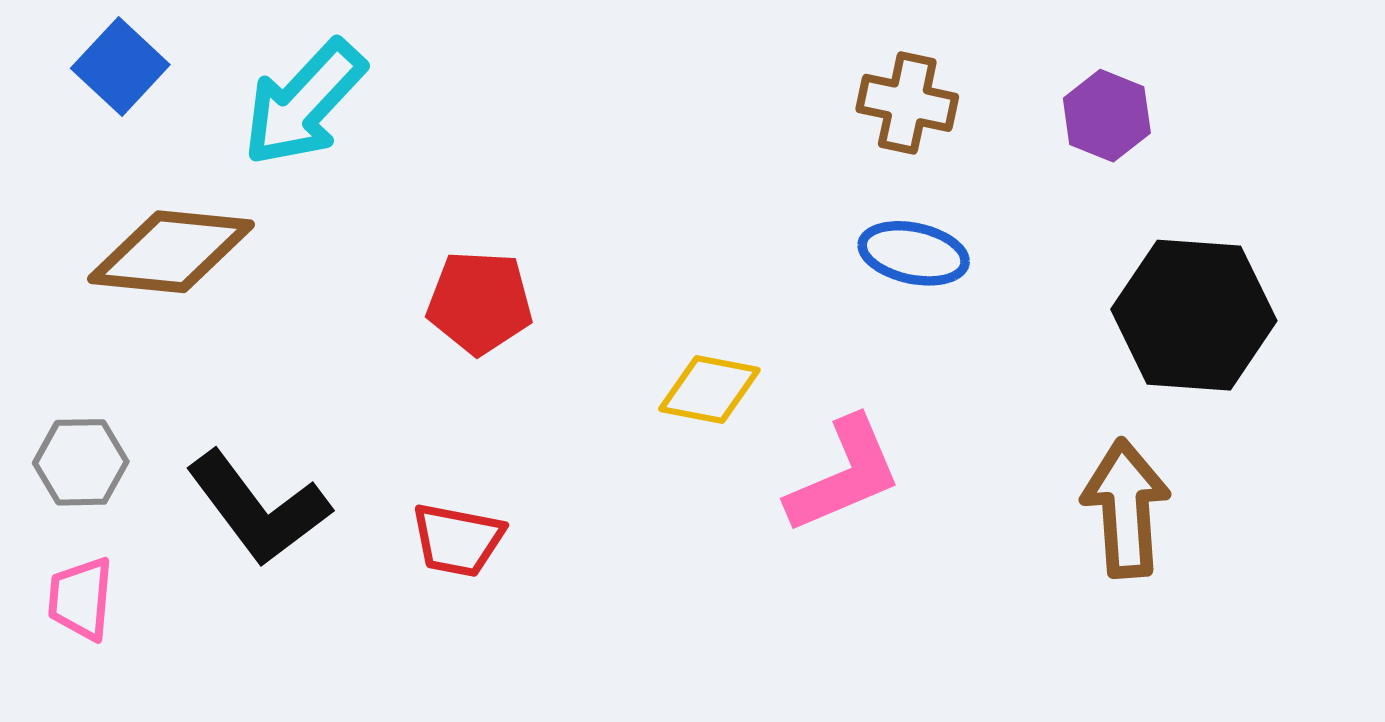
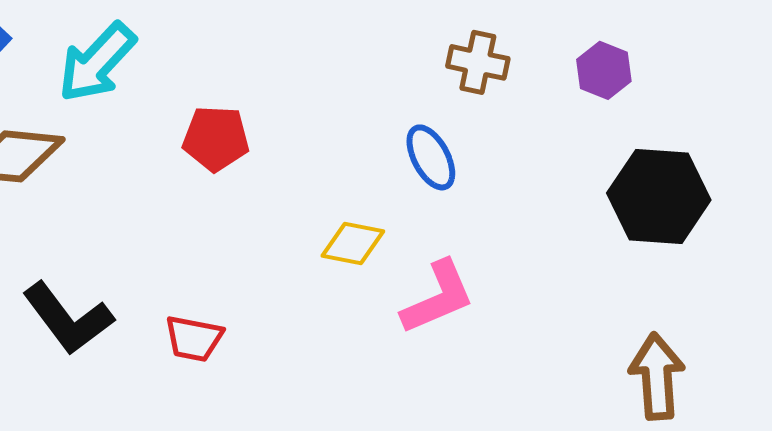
blue ellipse: (914, 253) -> (431, 157), moved, turned 50
red pentagon: (480, 302) -> (216, 138), moved
brown arrow: (1126, 508) -> (657, 376), moved

